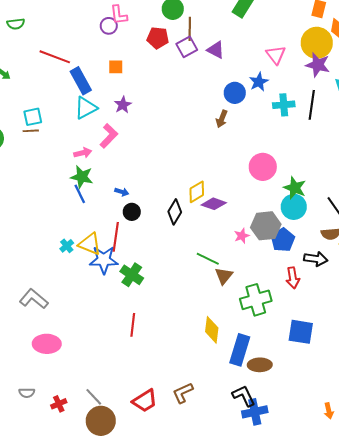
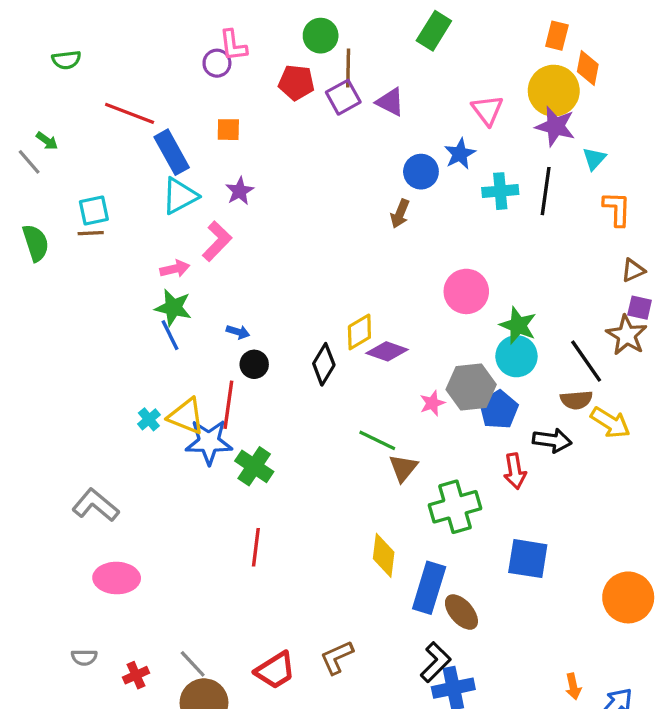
brown ellipse: (260, 365) -> (461, 612), turned 50
black L-shape: (244, 396) -> (436, 662), turned 70

